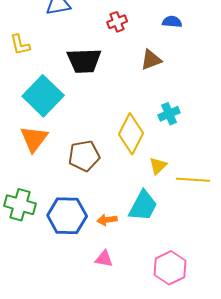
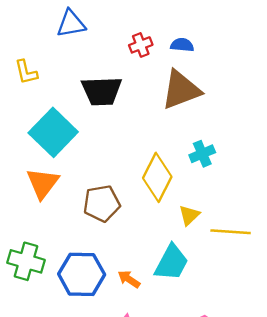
blue semicircle: (172, 22) -> (182, 45), moved
brown triangle: (151, 60) -> (181, 90), size x1.6
orange arrow: (107, 220) -> (129, 279), turned 42

